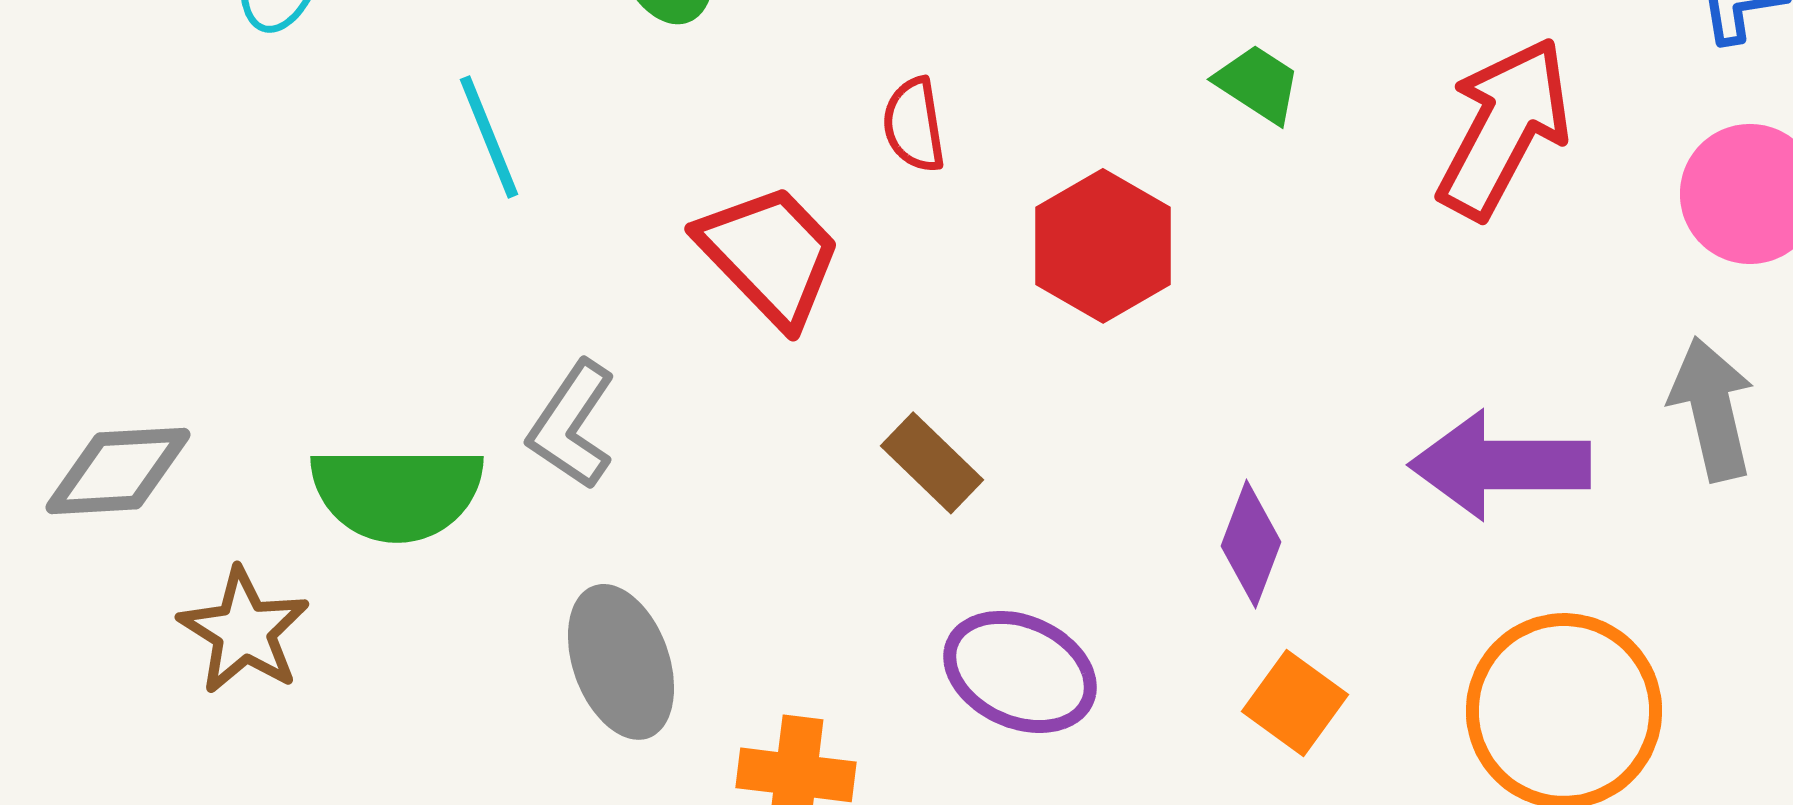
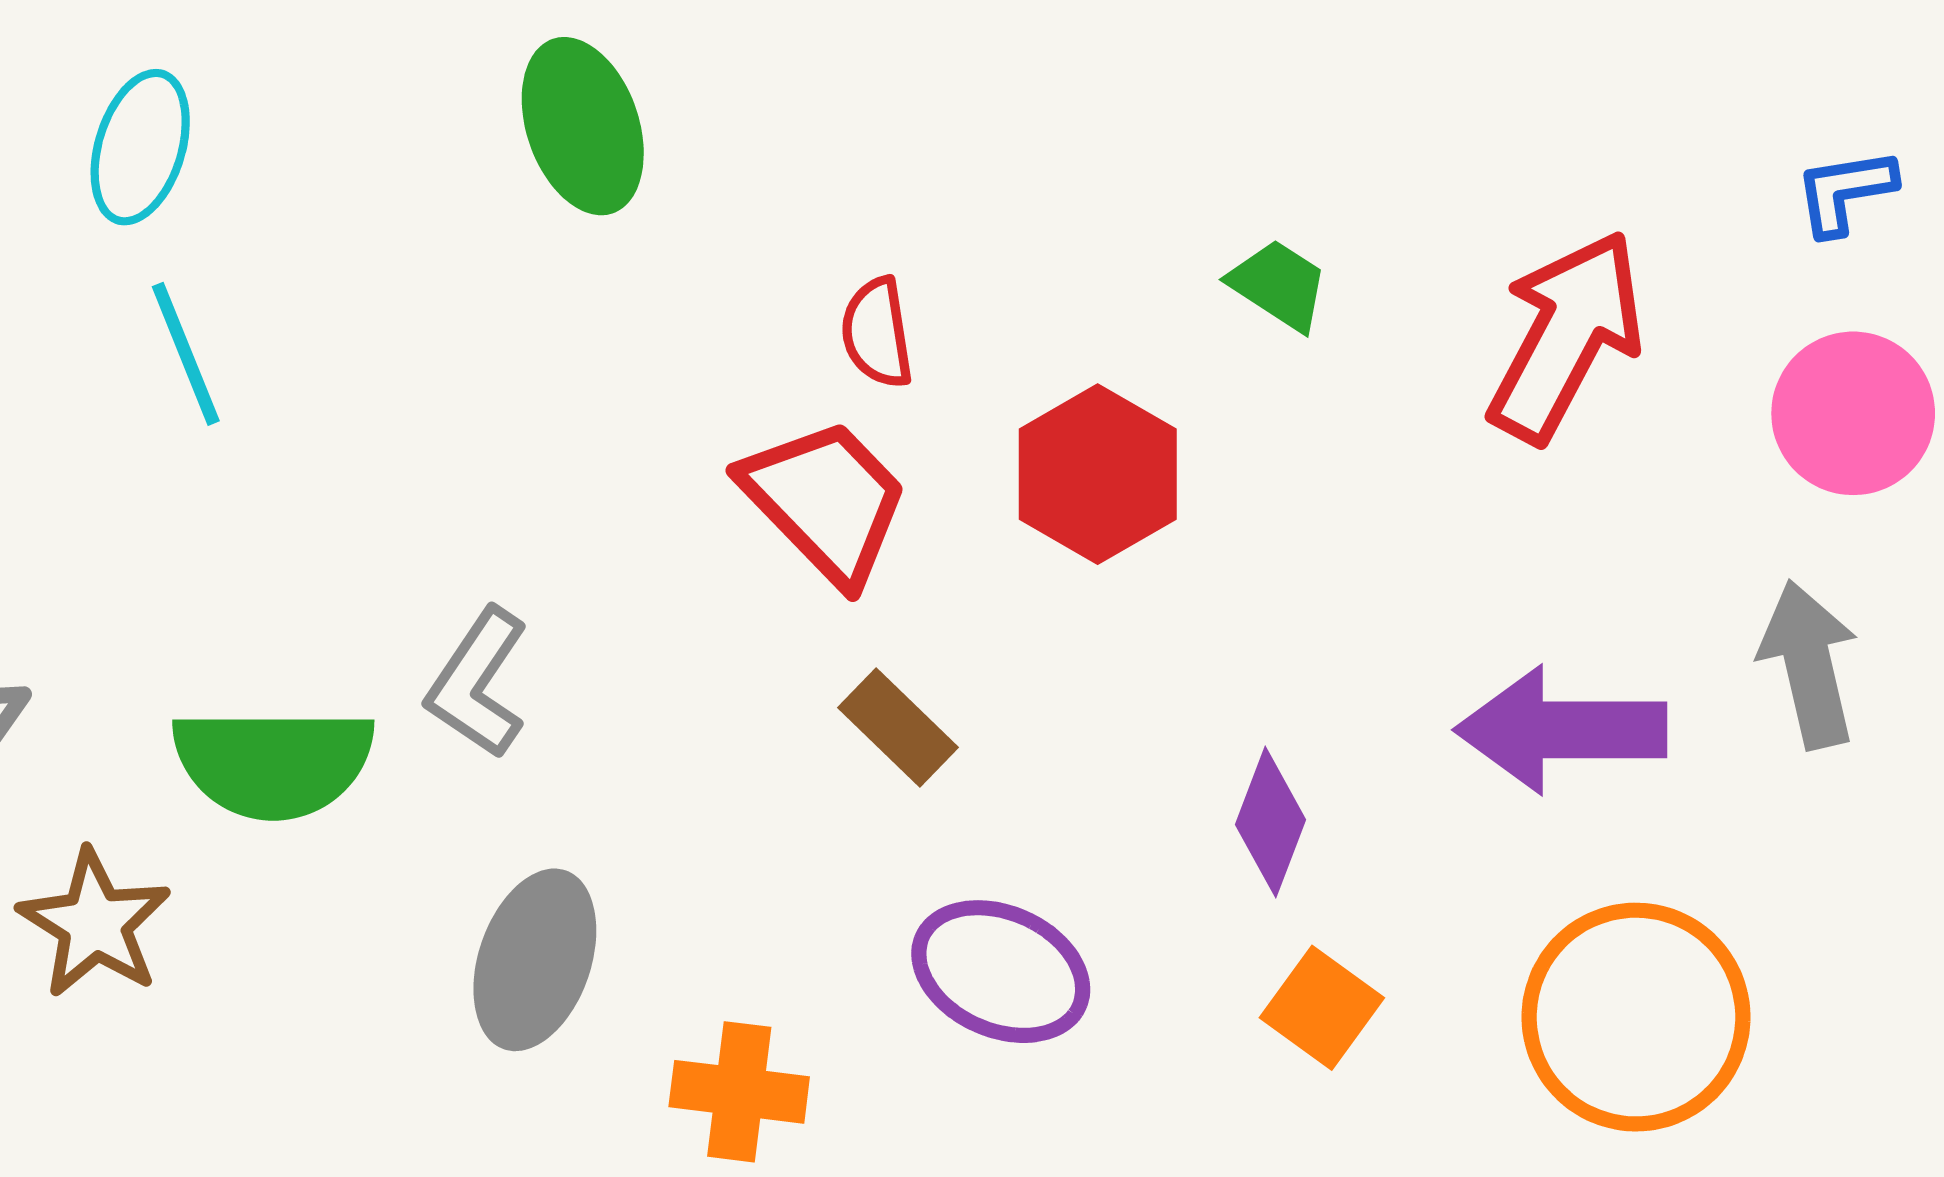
cyan line: (489, 137) -> (186, 354), moved
red trapezoid: (770, 255) -> (826, 501), moved
gray ellipse: (621, 662) -> (535, 960), turned 39

